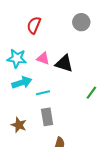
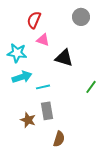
pink triangle: (43, 58) -> (43, 40), moved
brown star: (19, 125) -> (28, 120), moved

